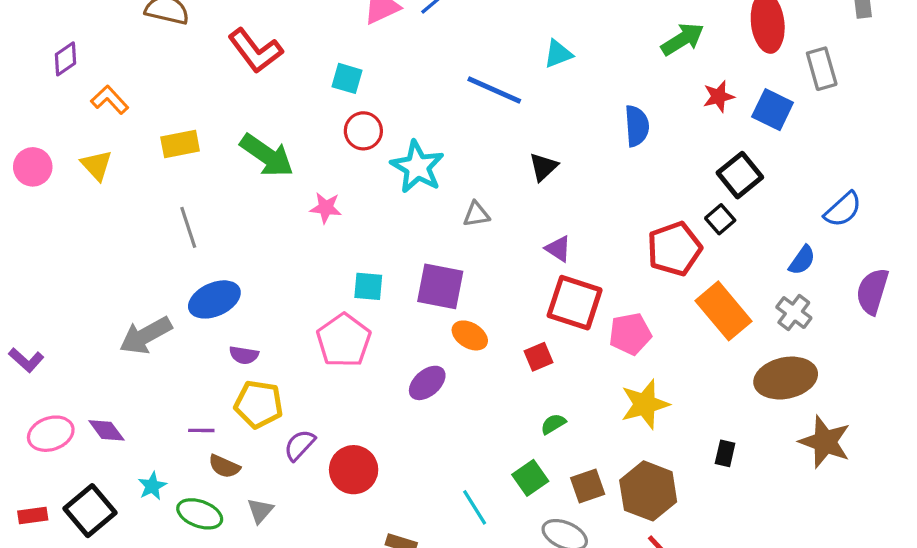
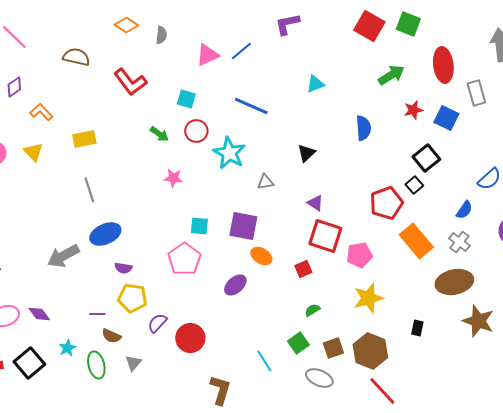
blue line: (494, 90) -> (251, 106), moved
green arrow: (267, 155) -> (159, 134), moved, size x0.6
green ellipse: (200, 514) -> (96, 365), turned 56

